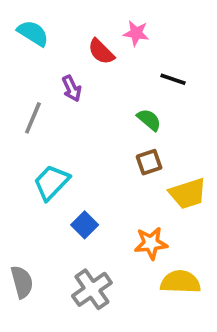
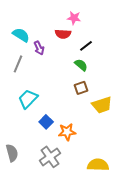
cyan semicircle: (33, 33) -> (21, 35), moved
red semicircle: (101, 52) -> (63, 34), moved, turned -42
black line: (173, 79) -> (86, 46), moved, turned -56
orange star: (151, 243) -> (67, 132), moved
yellow semicircle: (180, 282) -> (98, 165), moved

